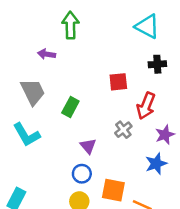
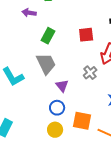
gray trapezoid: (33, 92) -> (46, 64), moved
green rectangle: (70, 107) -> (48, 36), moved

